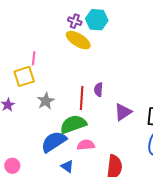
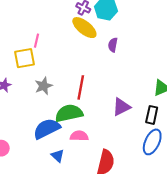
purple semicircle: (98, 90) -> (113, 45), moved

